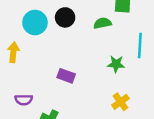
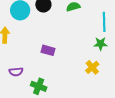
green star: (116, 64) -> (101, 44), moved

